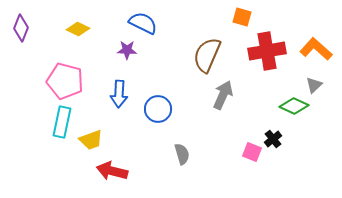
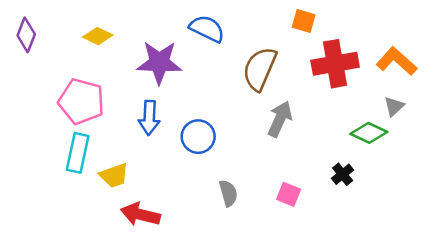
blue semicircle: (143, 23) -> (207, 29), moved
purple star: (127, 50) -> (159, 62), size x1.8
pink square: (252, 152) -> (289, 194), moved

